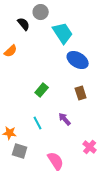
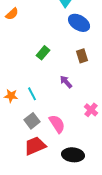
cyan line: (38, 123) -> (32, 94), moved
gray square: (20, 151) -> (32, 121), moved, turned 35

